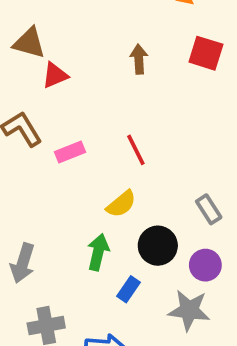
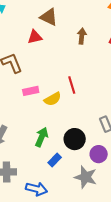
brown triangle: (29, 43) -> (49, 17), moved
pink rectangle: (70, 152) -> (31, 91), moved
yellow semicircle: (121, 204) -> (53, 99), moved

